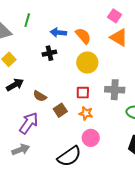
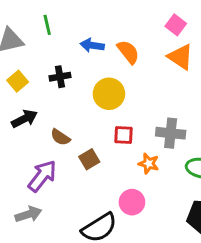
green line: (27, 20) -> (47, 25), turned -32
black cross: (49, 53) -> (60, 77), moved
yellow circle: (87, 63) -> (109, 94), moved
orange star: (86, 113) -> (149, 163), moved

